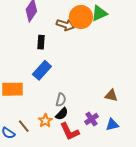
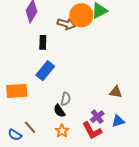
black semicircle: (62, 114) -> (59, 111), moved, turned 104
orange star: (45, 121) -> (62, 131), moved
red L-shape: (70, 131) -> (92, 131), moved

